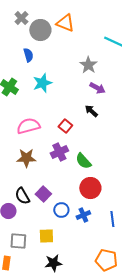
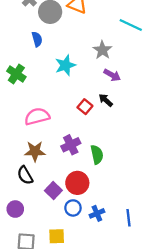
cyan star: (42, 83) -> (65, 65), moved
red square: (65, 126) -> (85, 107), moved
green semicircle: (83, 161) -> (97, 155), turned -150
red circle: (90, 188) -> (77, 183), moved
black semicircle: (22, 196) -> (25, 175), moved

